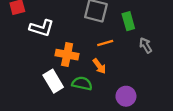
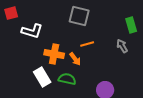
green rectangle: (128, 21) -> (131, 25), moved
orange arrow: (99, 66) -> (75, 59), moved

